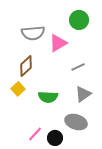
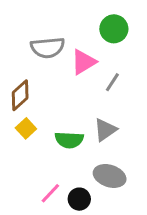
brown diamond: (26, 66) -> (20, 95), moved
gray line: (78, 67) -> (112, 82), moved, turned -32
gray triangle: (83, 94) -> (105, 130), moved

